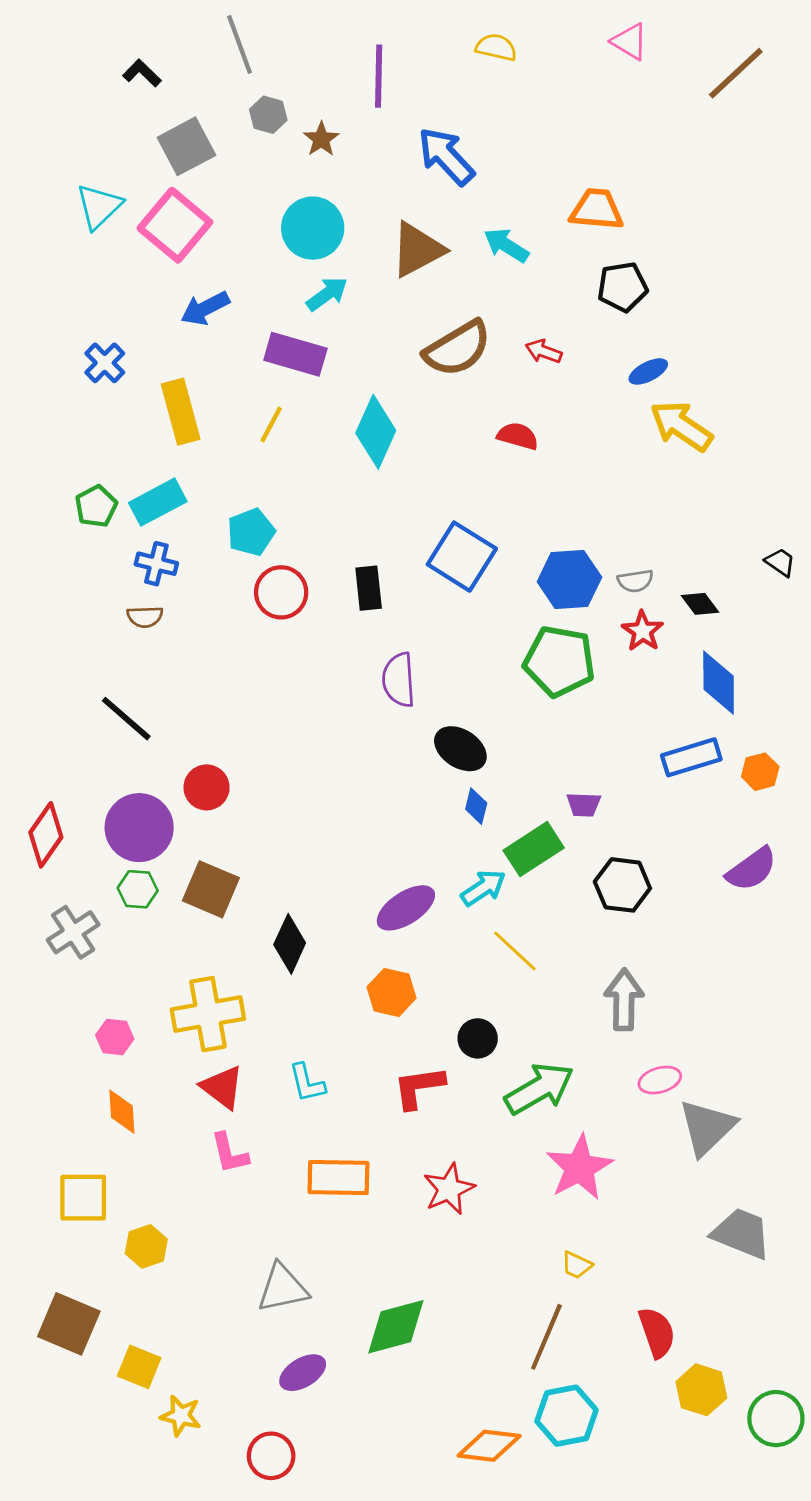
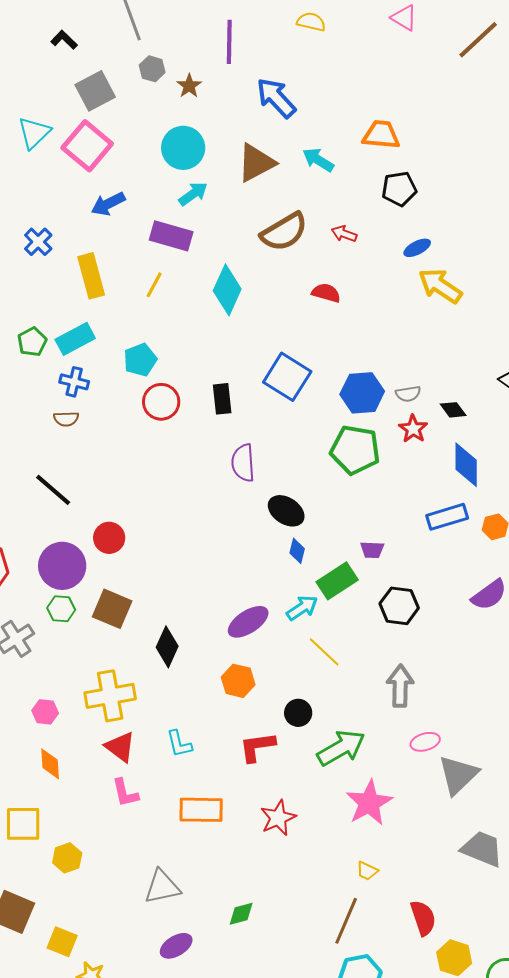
green diamond: (396, 1327) -> (241, 914), size x0.6

